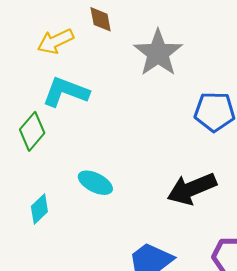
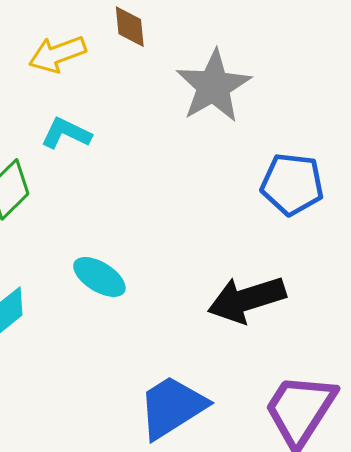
cyan L-shape: (66, 92) -> (66, 133), size x0.7

